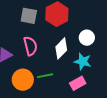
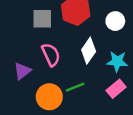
white circle: (87, 38) -> (115, 21), moved

